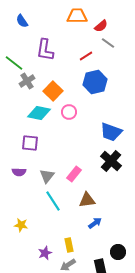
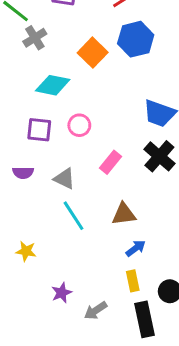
orange square: (53, 91) -> (93, 53), moved
pink circle: (69, 112) -> (79, 125), moved
pink rectangle: (74, 174) -> (110, 162), moved
gray triangle: (47, 176) -> (65, 179), turned -42
yellow rectangle: (69, 245) -> (133, 281), moved

